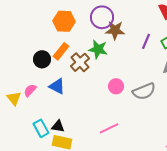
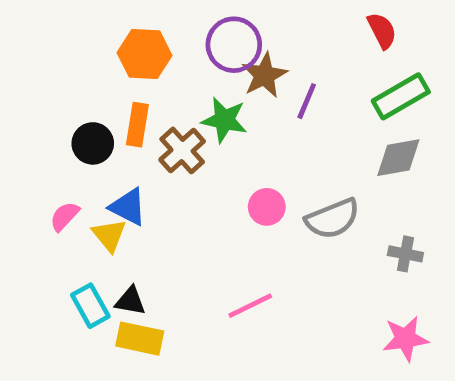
brown star: (115, 30) -> (264, 75), turned -30
purple line: (146, 41) -> (307, 101), moved
orange rectangle: (61, 51) -> (137, 125), turned -30
yellow triangle: (14, 98) -> (109, 235), moved

